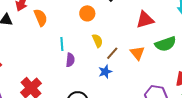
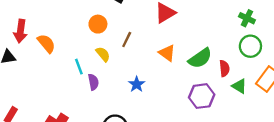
yellow semicircle: (97, 41) -> (103, 54), moved
green semicircle: (165, 44) -> (200, 58), moved
brown line: (112, 53) -> (127, 40), moved

